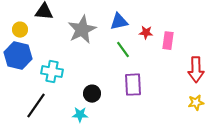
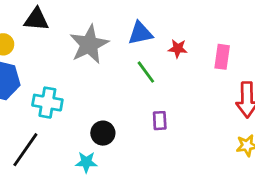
pink rectangle: (168, 41) -> (222, 57), moved
purple rectangle: (133, 85) -> (160, 121), size x0.6

